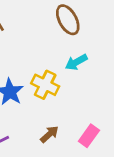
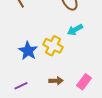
brown arrow: (49, 134) -> (56, 81), turned 40

